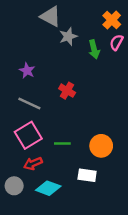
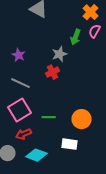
gray star: (68, 36) -> (60, 54), moved
green arrow: (94, 49) -> (76, 37), turned 35
red cross: (67, 91) -> (52, 72), turned 32

